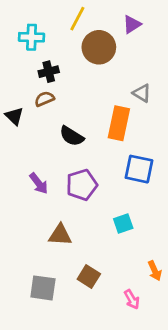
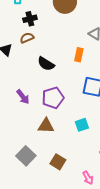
orange rectangle: (119, 123) -> (79, 55), size x0.6
brown triangle: (60, 235) -> (46, 126), moved
gray square: (43, 288) -> (26, 156), moved, turned 36

